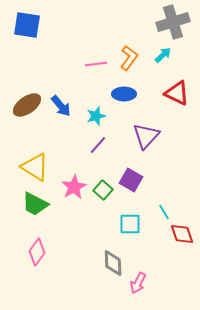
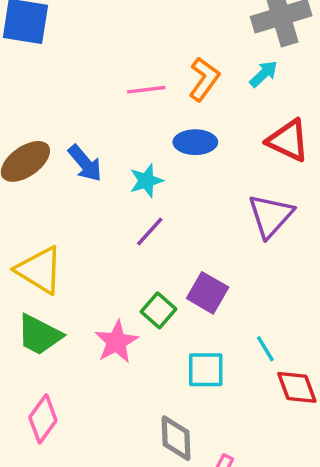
purple triangle: (146, 136) -> (271, 216), moved
pink star: (74, 187) -> (116, 342), moved

